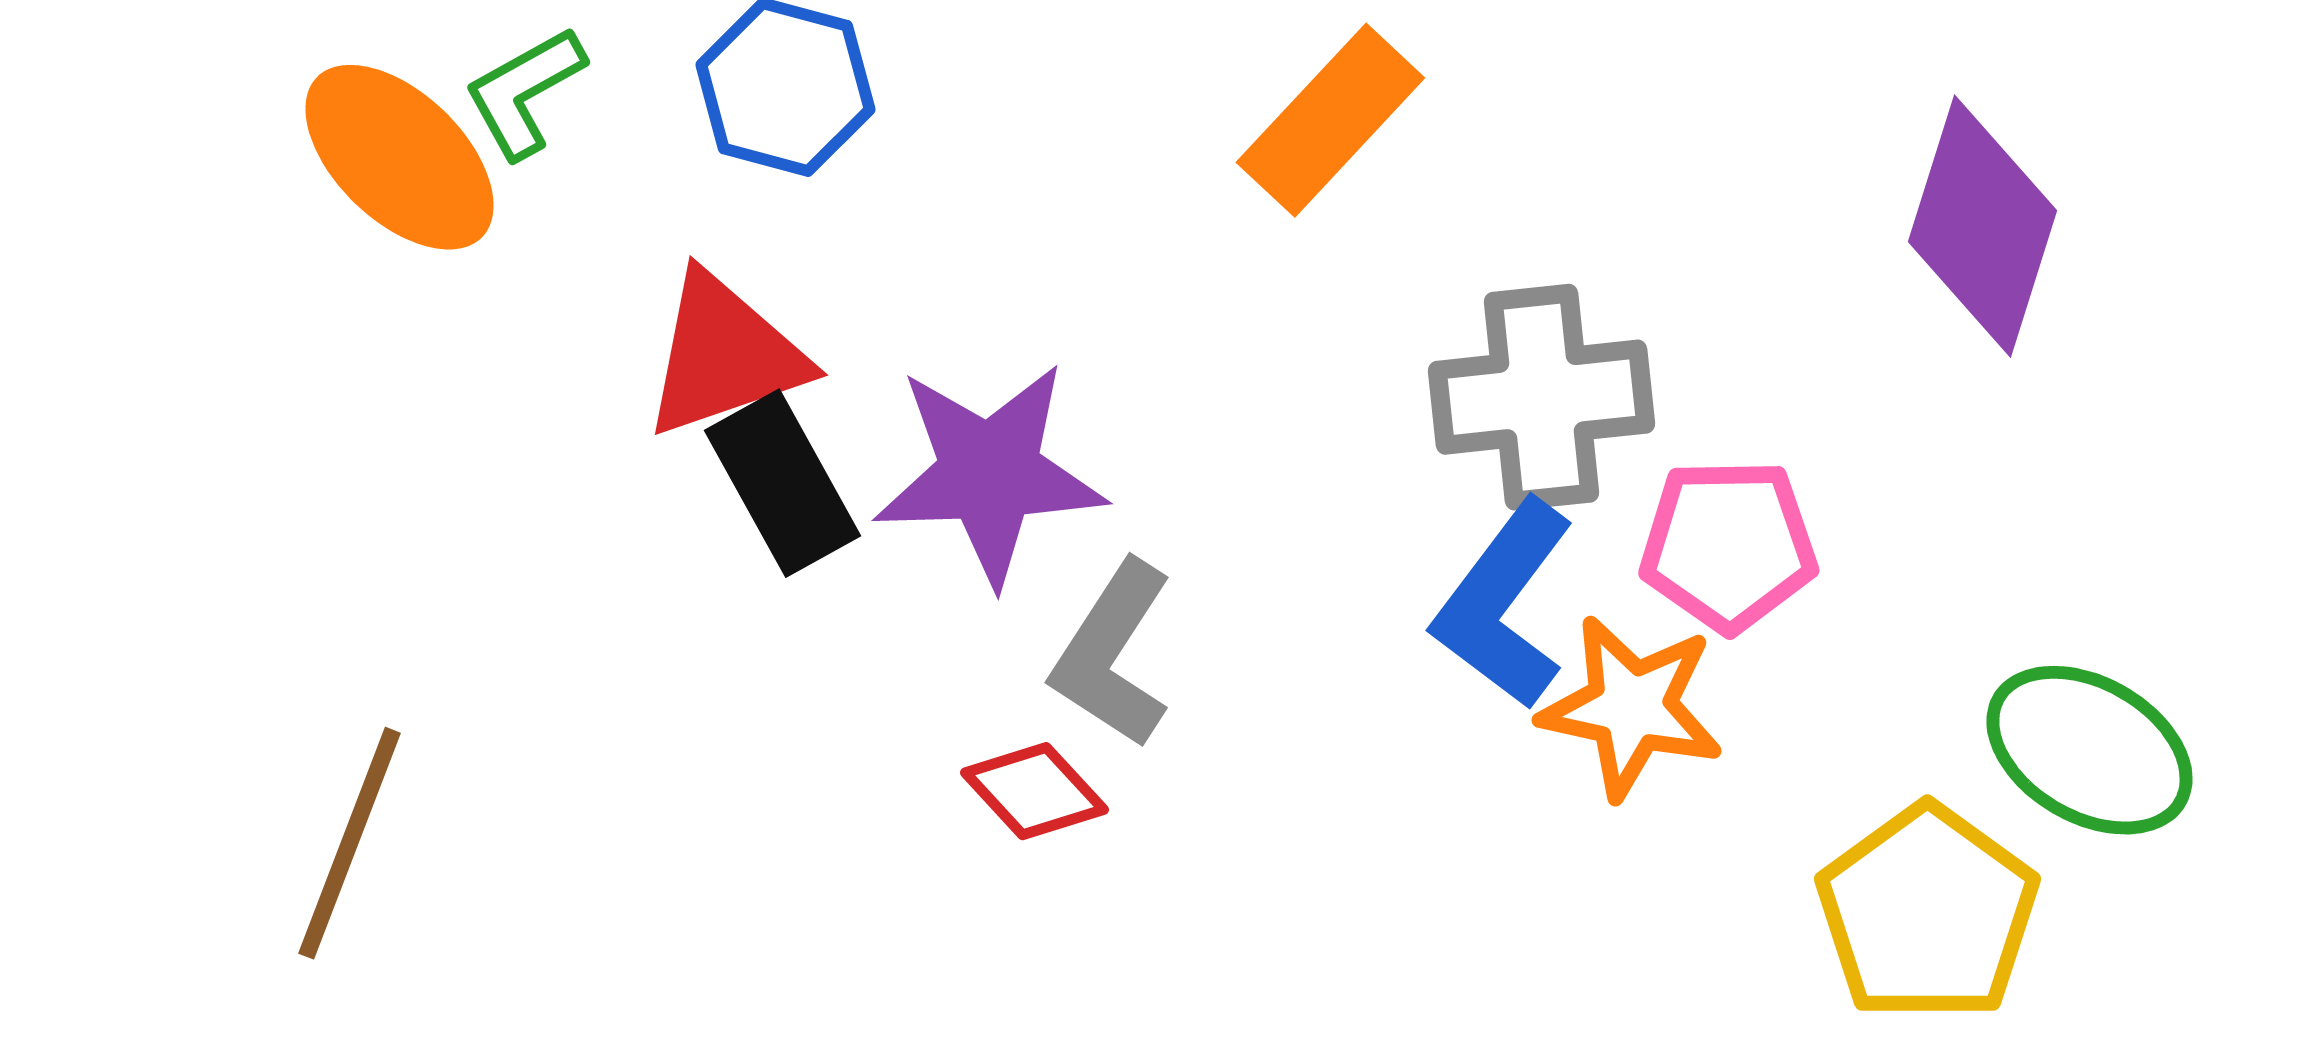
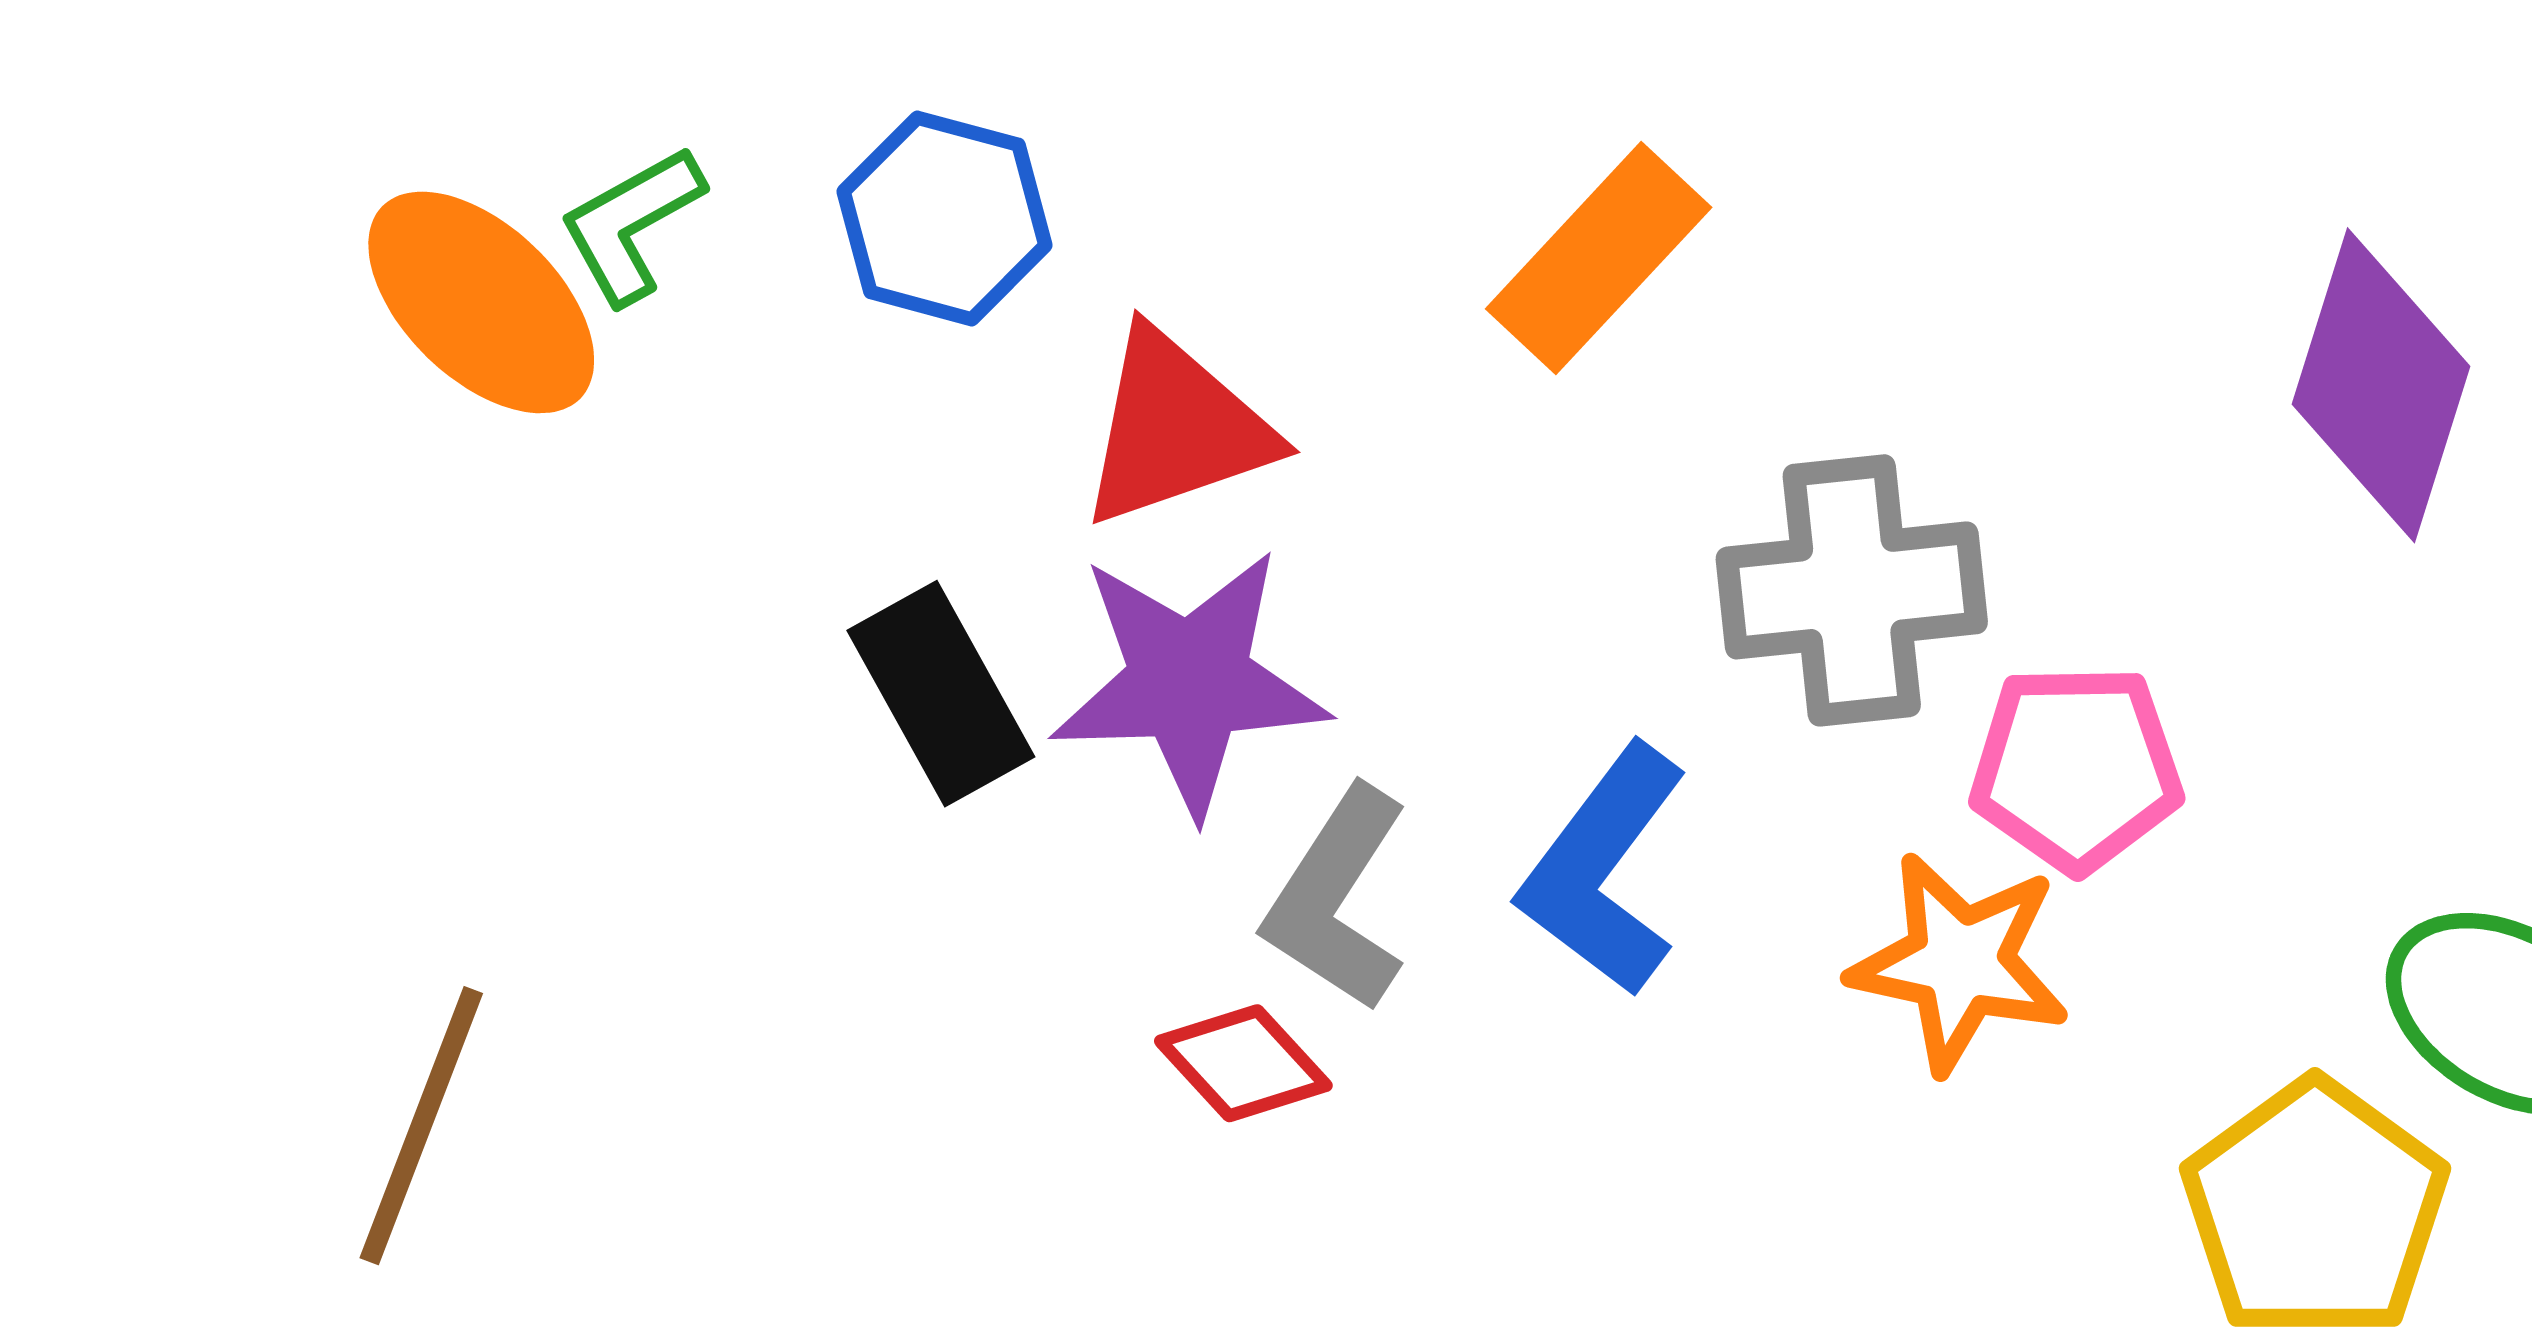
red triangle: (724, 355) -> (1176, 428), moved
blue L-shape: (1503, 604) -> (1603, 870), moved

